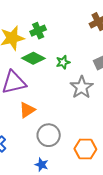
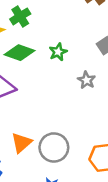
gray star: (82, 87) -> (87, 80), size x0.6
orange triangle: (27, 110) -> (21, 143), moved

